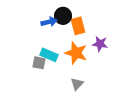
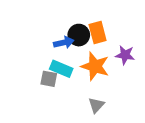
black circle: (63, 16) -> (79, 35), moved
blue arrow: (49, 22) -> (64, 43), moved

